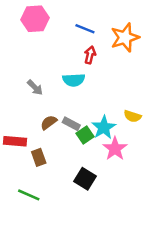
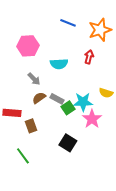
pink hexagon: (35, 19) -> (28, 46), moved
red arrow: (90, 55) -> (89, 57), moved
gray arrow: (35, 87) -> (34, 79), moved
cyan star: (104, 127) -> (83, 102), turned 30
green line: (29, 195) -> (23, 156), turned 30

